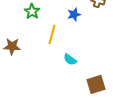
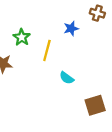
green star: (32, 11) -> (22, 37), moved

